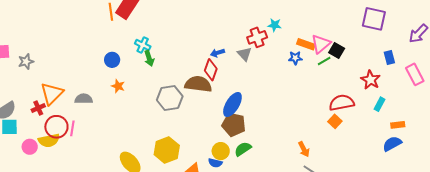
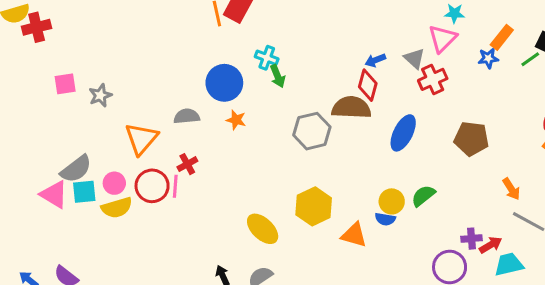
red cross: (257, 37) -> (433, 79), moved
orange rectangle: (306, 44) -> (502, 37), turned -66
pink triangle: (321, 44) -> (442, 39), moved
blue circle: (112, 60) -> (224, 83), size x1.6
gray semicircle: (84, 99) -> (187, 116), moved
red cross: (38, 108) -> (187, 164), moved
brown pentagon: (234, 125) -> (471, 139), moved
yellow semicircle: (49, 140) -> (117, 208), moved
pink circle: (30, 147) -> (114, 183), moved

